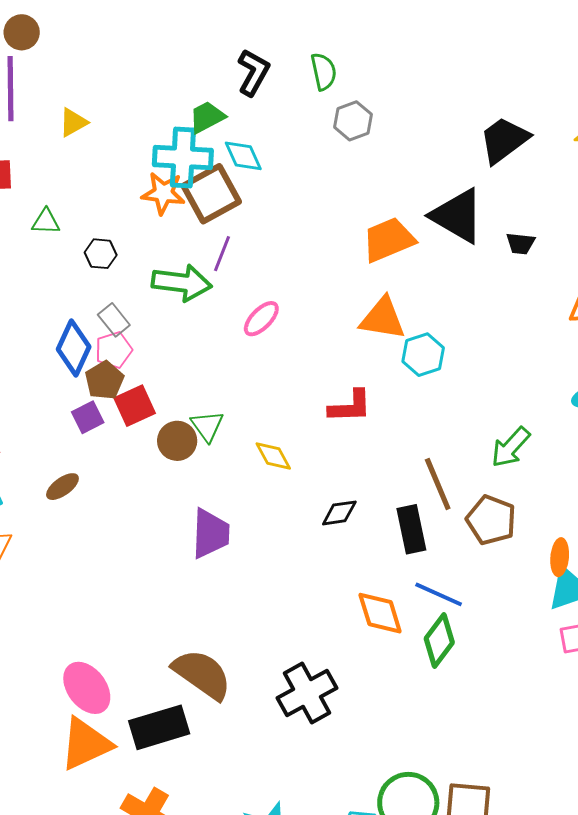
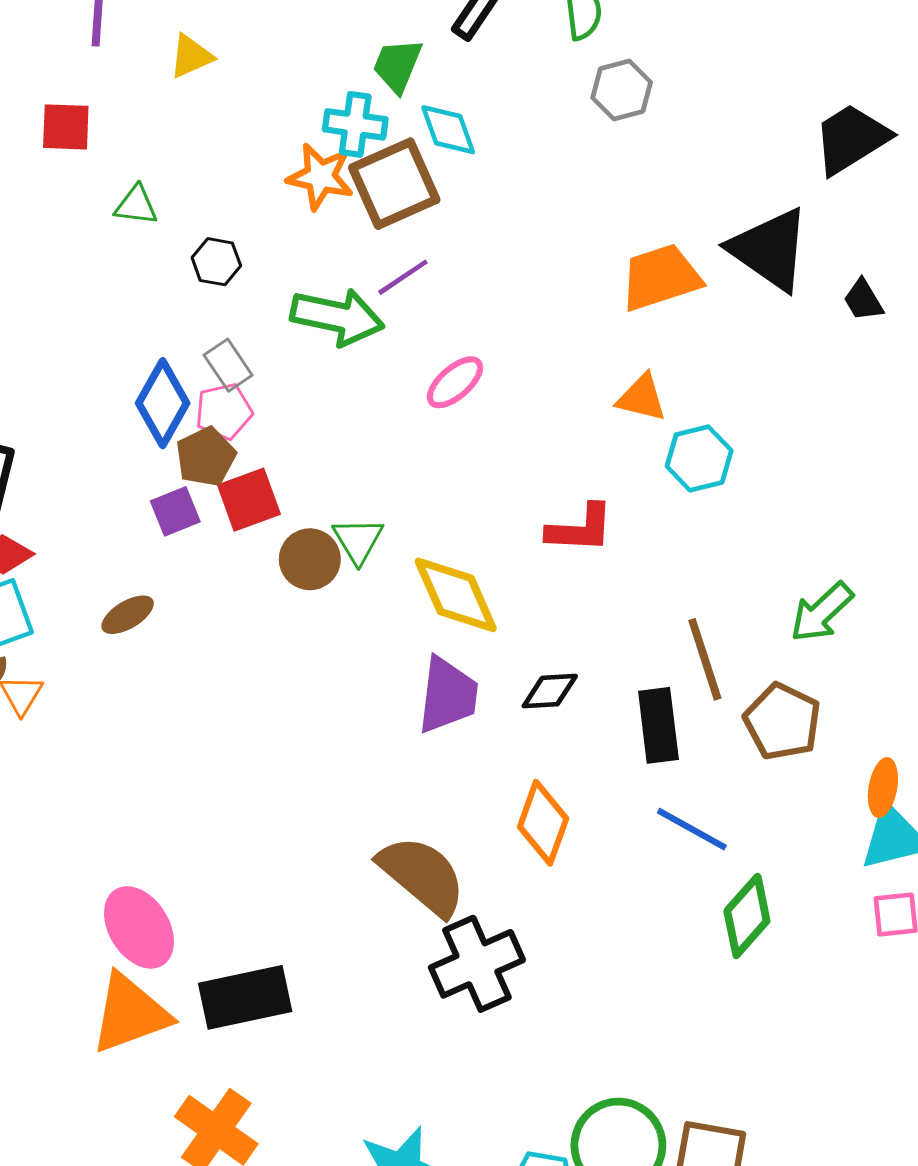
green trapezoid: (207, 117) -> (397, 65), turned -45
cyan cross: (183, 157) -> (355, 124), size x0.7
black trapezoid: (521, 243) -> (863, 300), turned 48
purple line: (222, 254) -> (403, 277), turned 30
orange triangle: (383, 319) -> (642, 398), size x0.7
yellow diamond: (273, 456) -> (456, 595), size x1.6
purple trapezoid: (210, 534) -> (448, 695), moved
orange diamond: (380, 613) -> (543, 823), moved, turned 32
green diamond: (439, 641) -> (747, 916), moved
brown semicircle: (202, 674) -> (422, 875), moved

